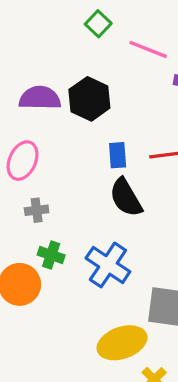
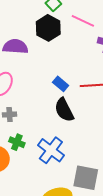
black hexagon: (89, 99) -> (48, 28), moved
blue rectangle: (118, 155) -> (61, 84), turned -49

